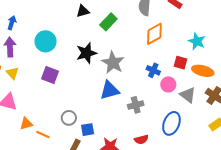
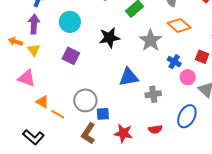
orange diamond: (154, 34) -> (179, 25), turned 65
gray star: (113, 63) -> (151, 40), moved
gray circle: (69, 118) -> (85, 100), size x1.5
orange triangle: (26, 124) -> (42, 102), turned 40

